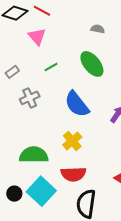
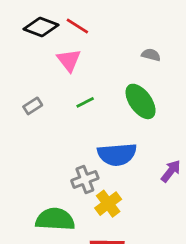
gray cross: (30, 98) -> (85, 179), moved
blue semicircle: (77, 104) -> (117, 154), turned -60

